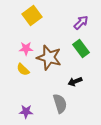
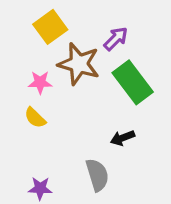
purple arrow: (81, 23) -> (116, 39), moved
green rectangle: (81, 49) -> (133, 82), size x1.4
brown star: (49, 58) -> (79, 64), moved

